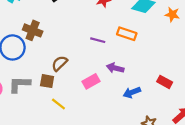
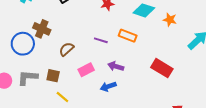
brown semicircle: (60, 63) -> (66, 49), moved
pink rectangle: (91, 81) -> (86, 70), moved
red rectangle: (165, 82) -> (162, 68), moved, size x1.5
blue arrow: (132, 92) -> (108, 87), moved

